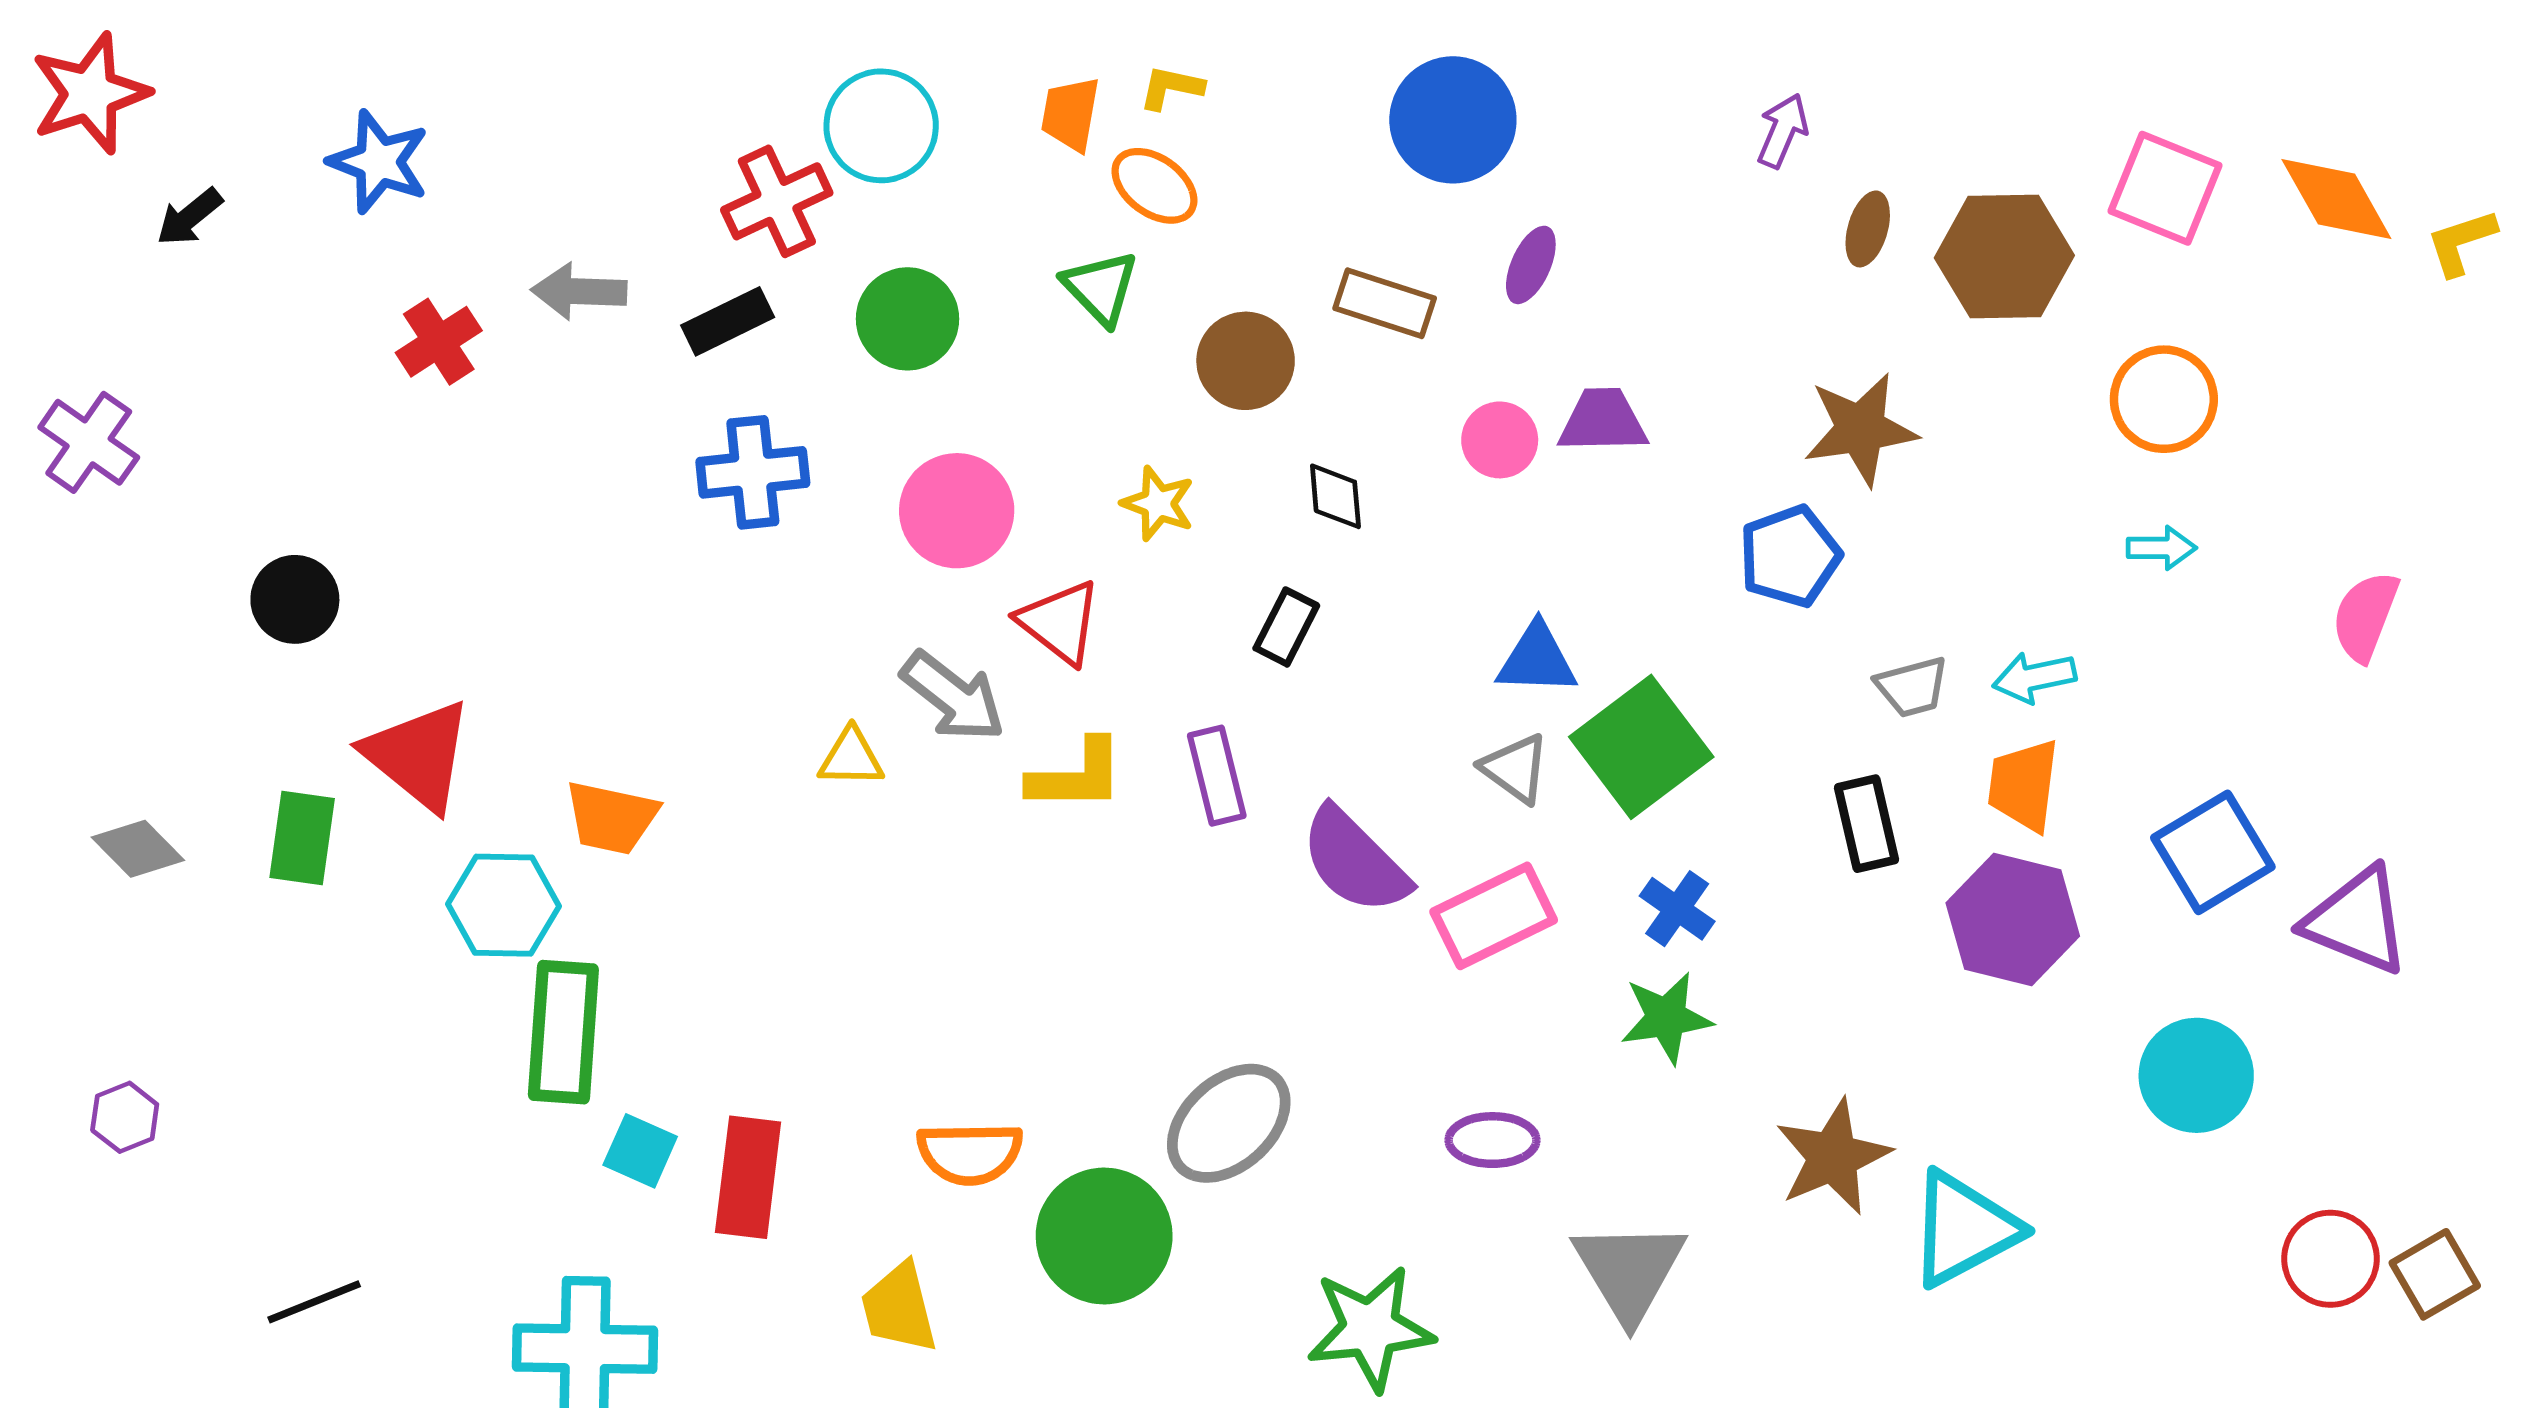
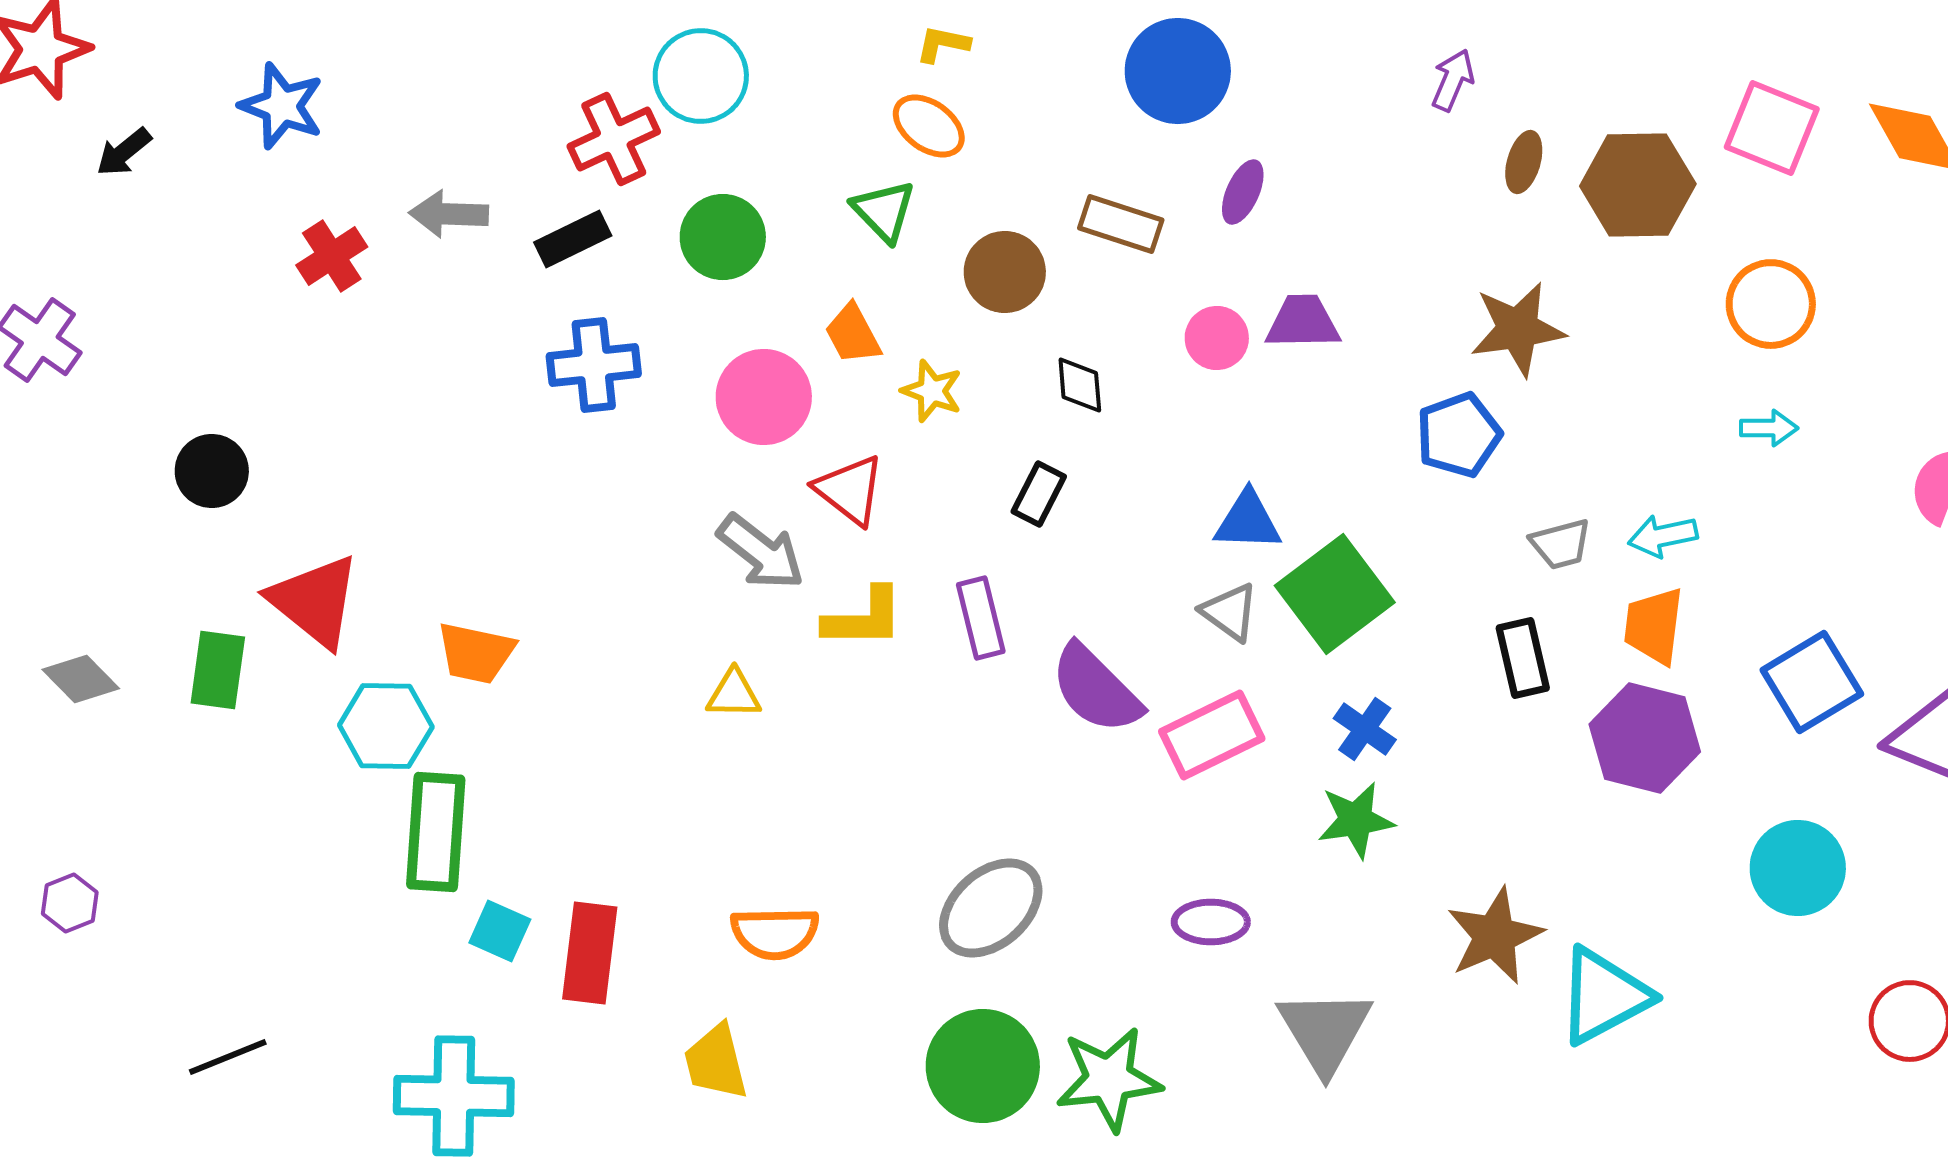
orange trapezoid: (1071, 114) -> (853, 334), moved, turned -38
yellow triangle: (851, 758) -> (734, 694), moved
green circle: (1104, 1236) -> (983, 1066), moved

